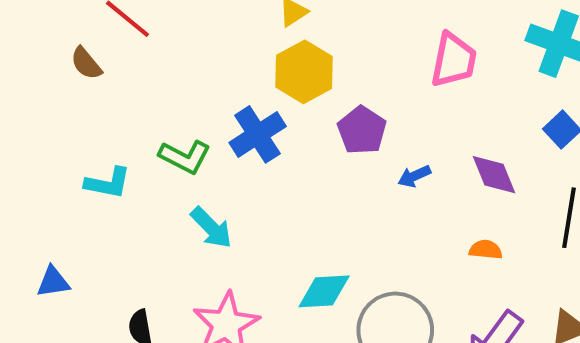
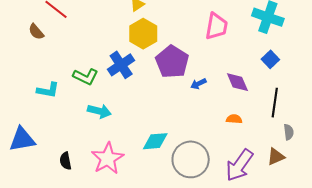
purple pentagon: (362, 130) -> (172, 62), size x1.4
cyan arrow: (211, 228) -> (99, 111), turned -30
blue triangle: (53, 282) -> (22, 139), size x1.6

